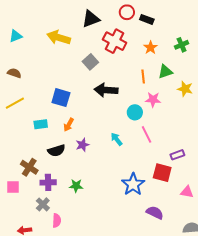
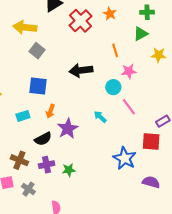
red cross: (115, 41) -> (81, 21), turned 30
green cross: (182, 45) -> (147, 12), turned 32
orange star: (151, 48) -> (110, 14), moved
gray square: (90, 62) -> (37, 51), moved
green triangle: (165, 72) -> (141, 34), moved
purple star: (82, 145) -> (68, 129), size x1.5
purple cross: (48, 182) -> (47, 165), moved
gray cross: (43, 204) -> (28, 189), moved

